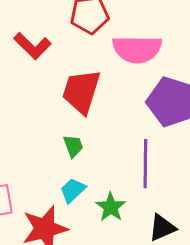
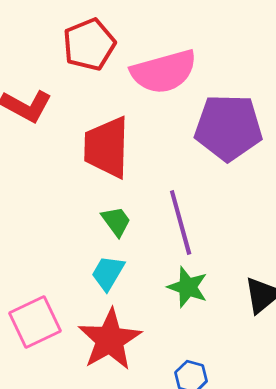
purple line: (145, 164) -> (181, 222), moved
cyan trapezoid: (73, 190) -> (108, 273), moved

